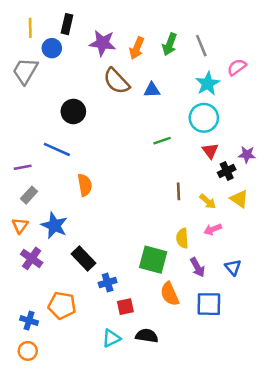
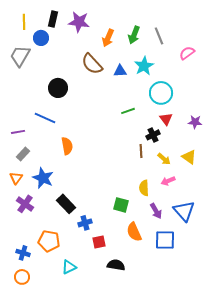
purple star: (102, 43) -> (79, 22), moved
cyan star: (208, 84) -> (144, 66), moved
black cross: (227, 171) -> (153, 135), moved
green square: (153, 260) -> (121, 205), size x0.7
blue triangle: (233, 267) -> (184, 211), size x1.6
cyan triangle: (111, 338) -> (69, 267), moved

